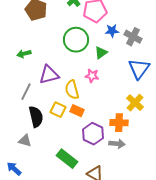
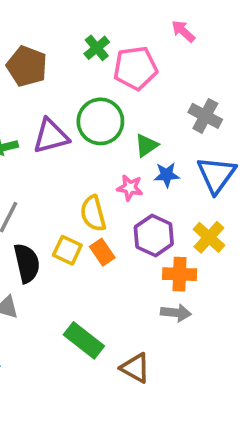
blue star: (112, 31) -> (167, 175), moved
purple triangle: (49, 75) -> (51, 136), moved
orange rectangle: (77, 111) -> (102, 252), turned 32
purple hexagon: (93, 134) -> (154, 235), moved

